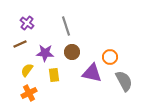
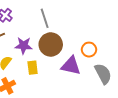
brown circle: (72, 52) -> (51, 44), size x1.5

